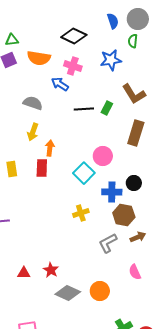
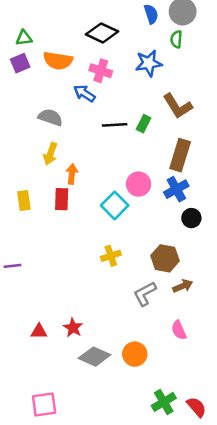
black circle: (134, 183) -> (191, 218), moved
blue cross: (112, 192) -> (176, 189), moved, turned -30

